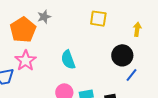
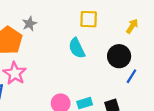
yellow arrow: (137, 29) -> (132, 26), turned 32
cyan semicircle: (68, 60) -> (77, 48), moved

